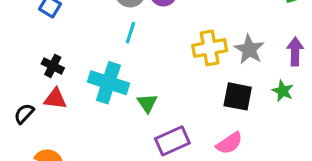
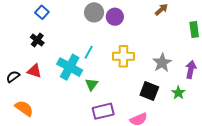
cyan line: (131, 33) -> (89, 52), moved
yellow cross: (210, 48) -> (123, 56), moved
black cross: (53, 66) -> (37, 40), moved

